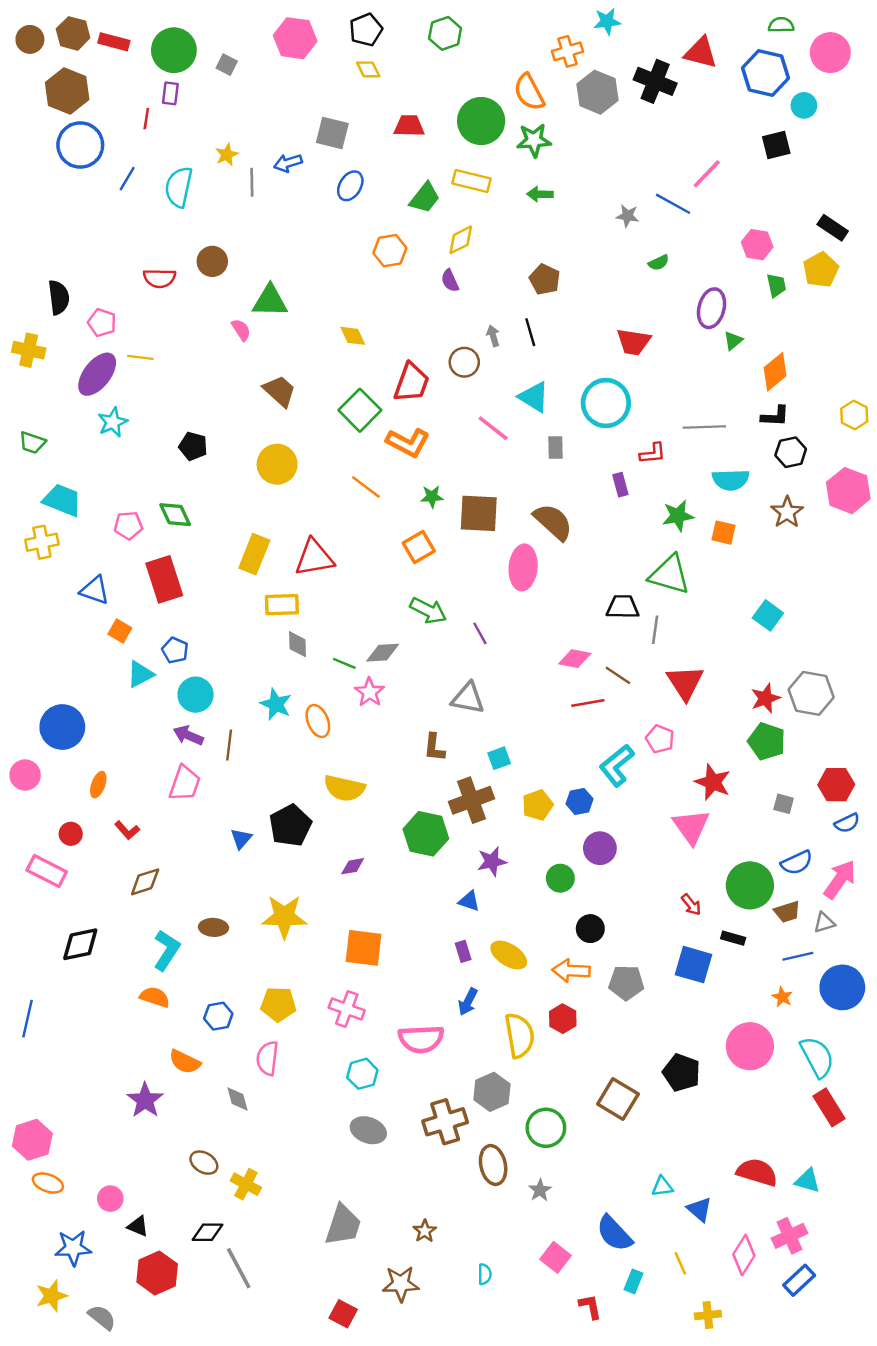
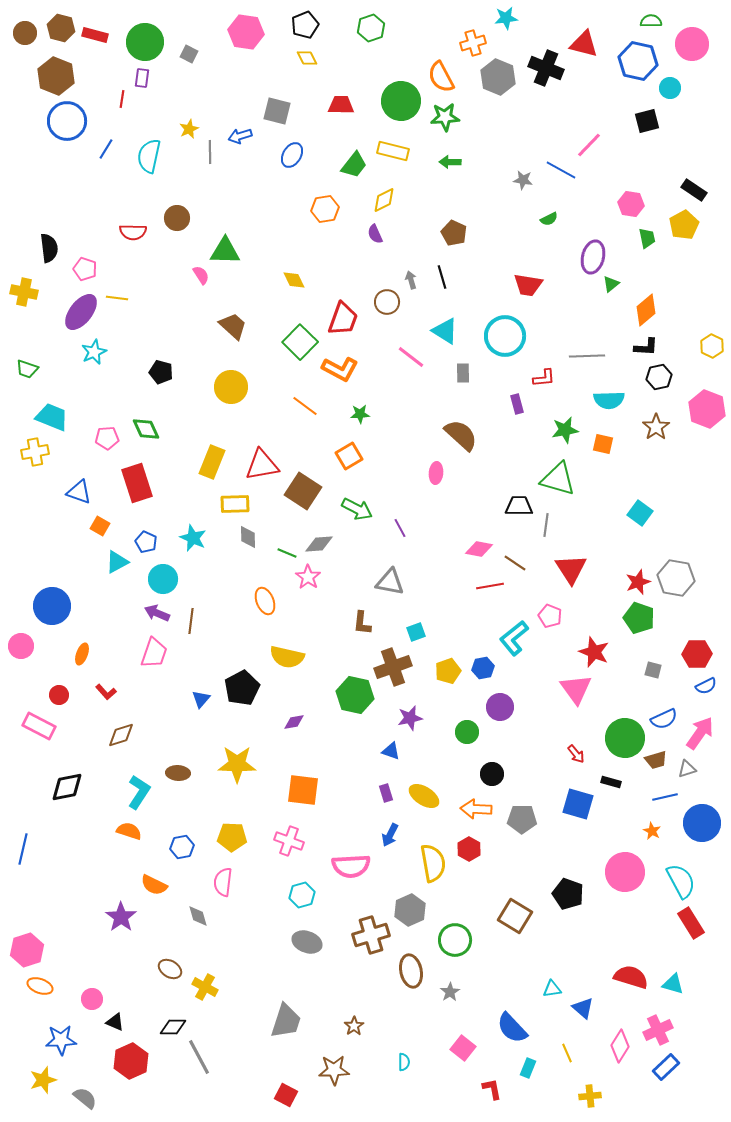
brown square: (479, 513) -> (303, 491), moved, turned 30
pink ellipse: (523, 567) -> (436, 473), size x0.6
cyan star: (276, 704) -> (193, 538), moved

